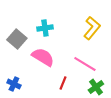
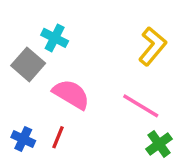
cyan cross: (45, 28) -> (55, 38), moved, turned 35
red line: (63, 83) -> (58, 137), moved

